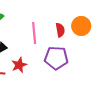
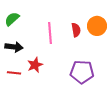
purple pentagon: (56, 58) -> (82, 72), moved

